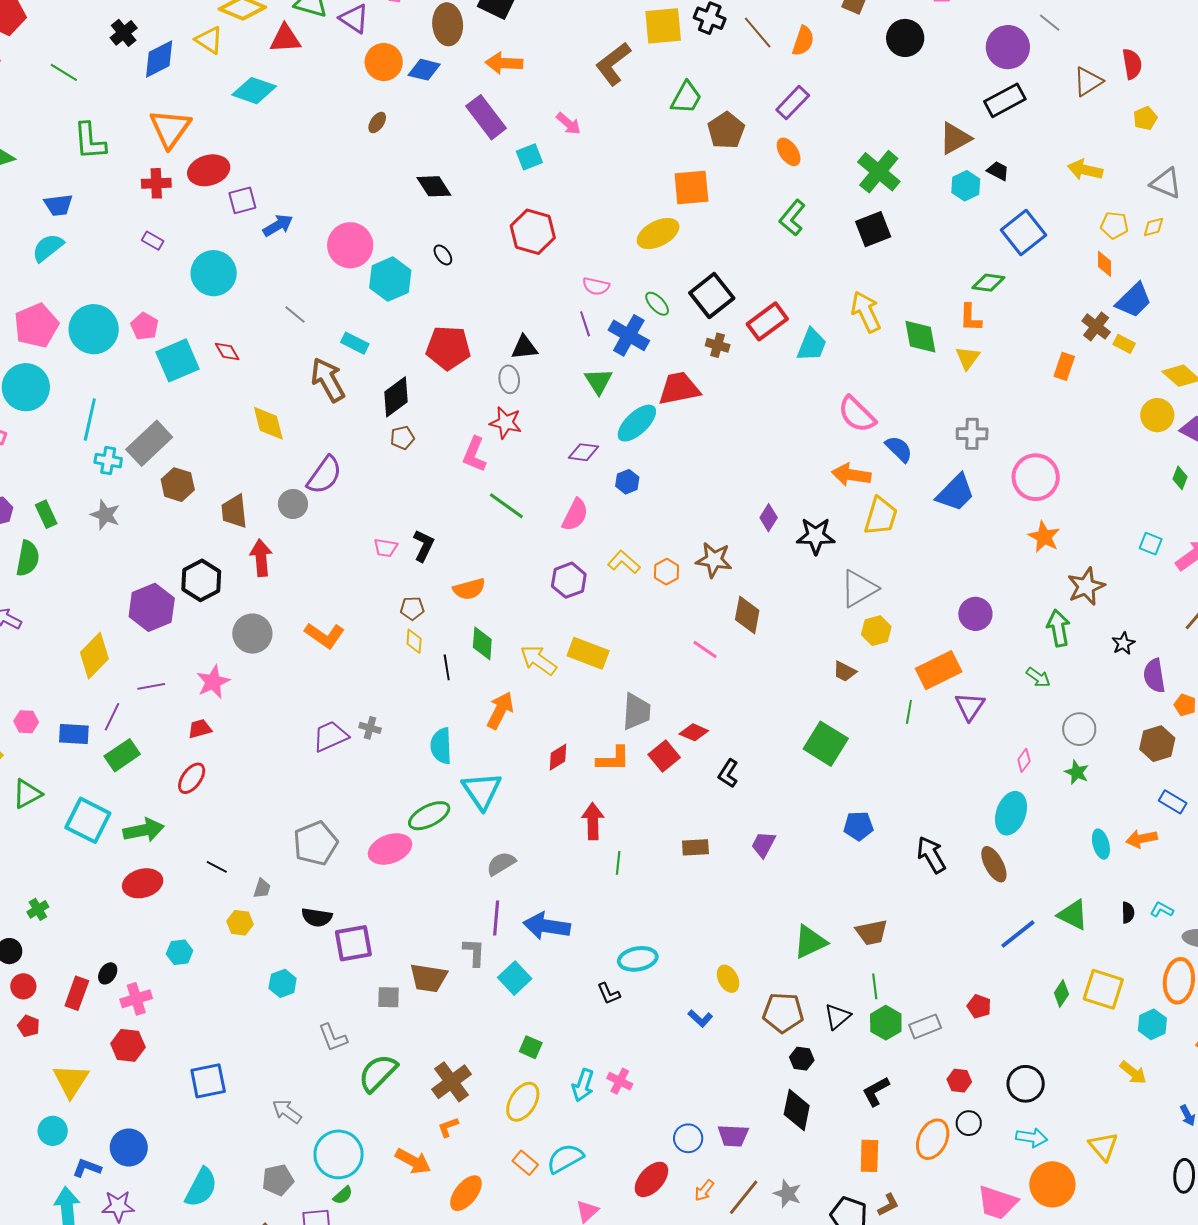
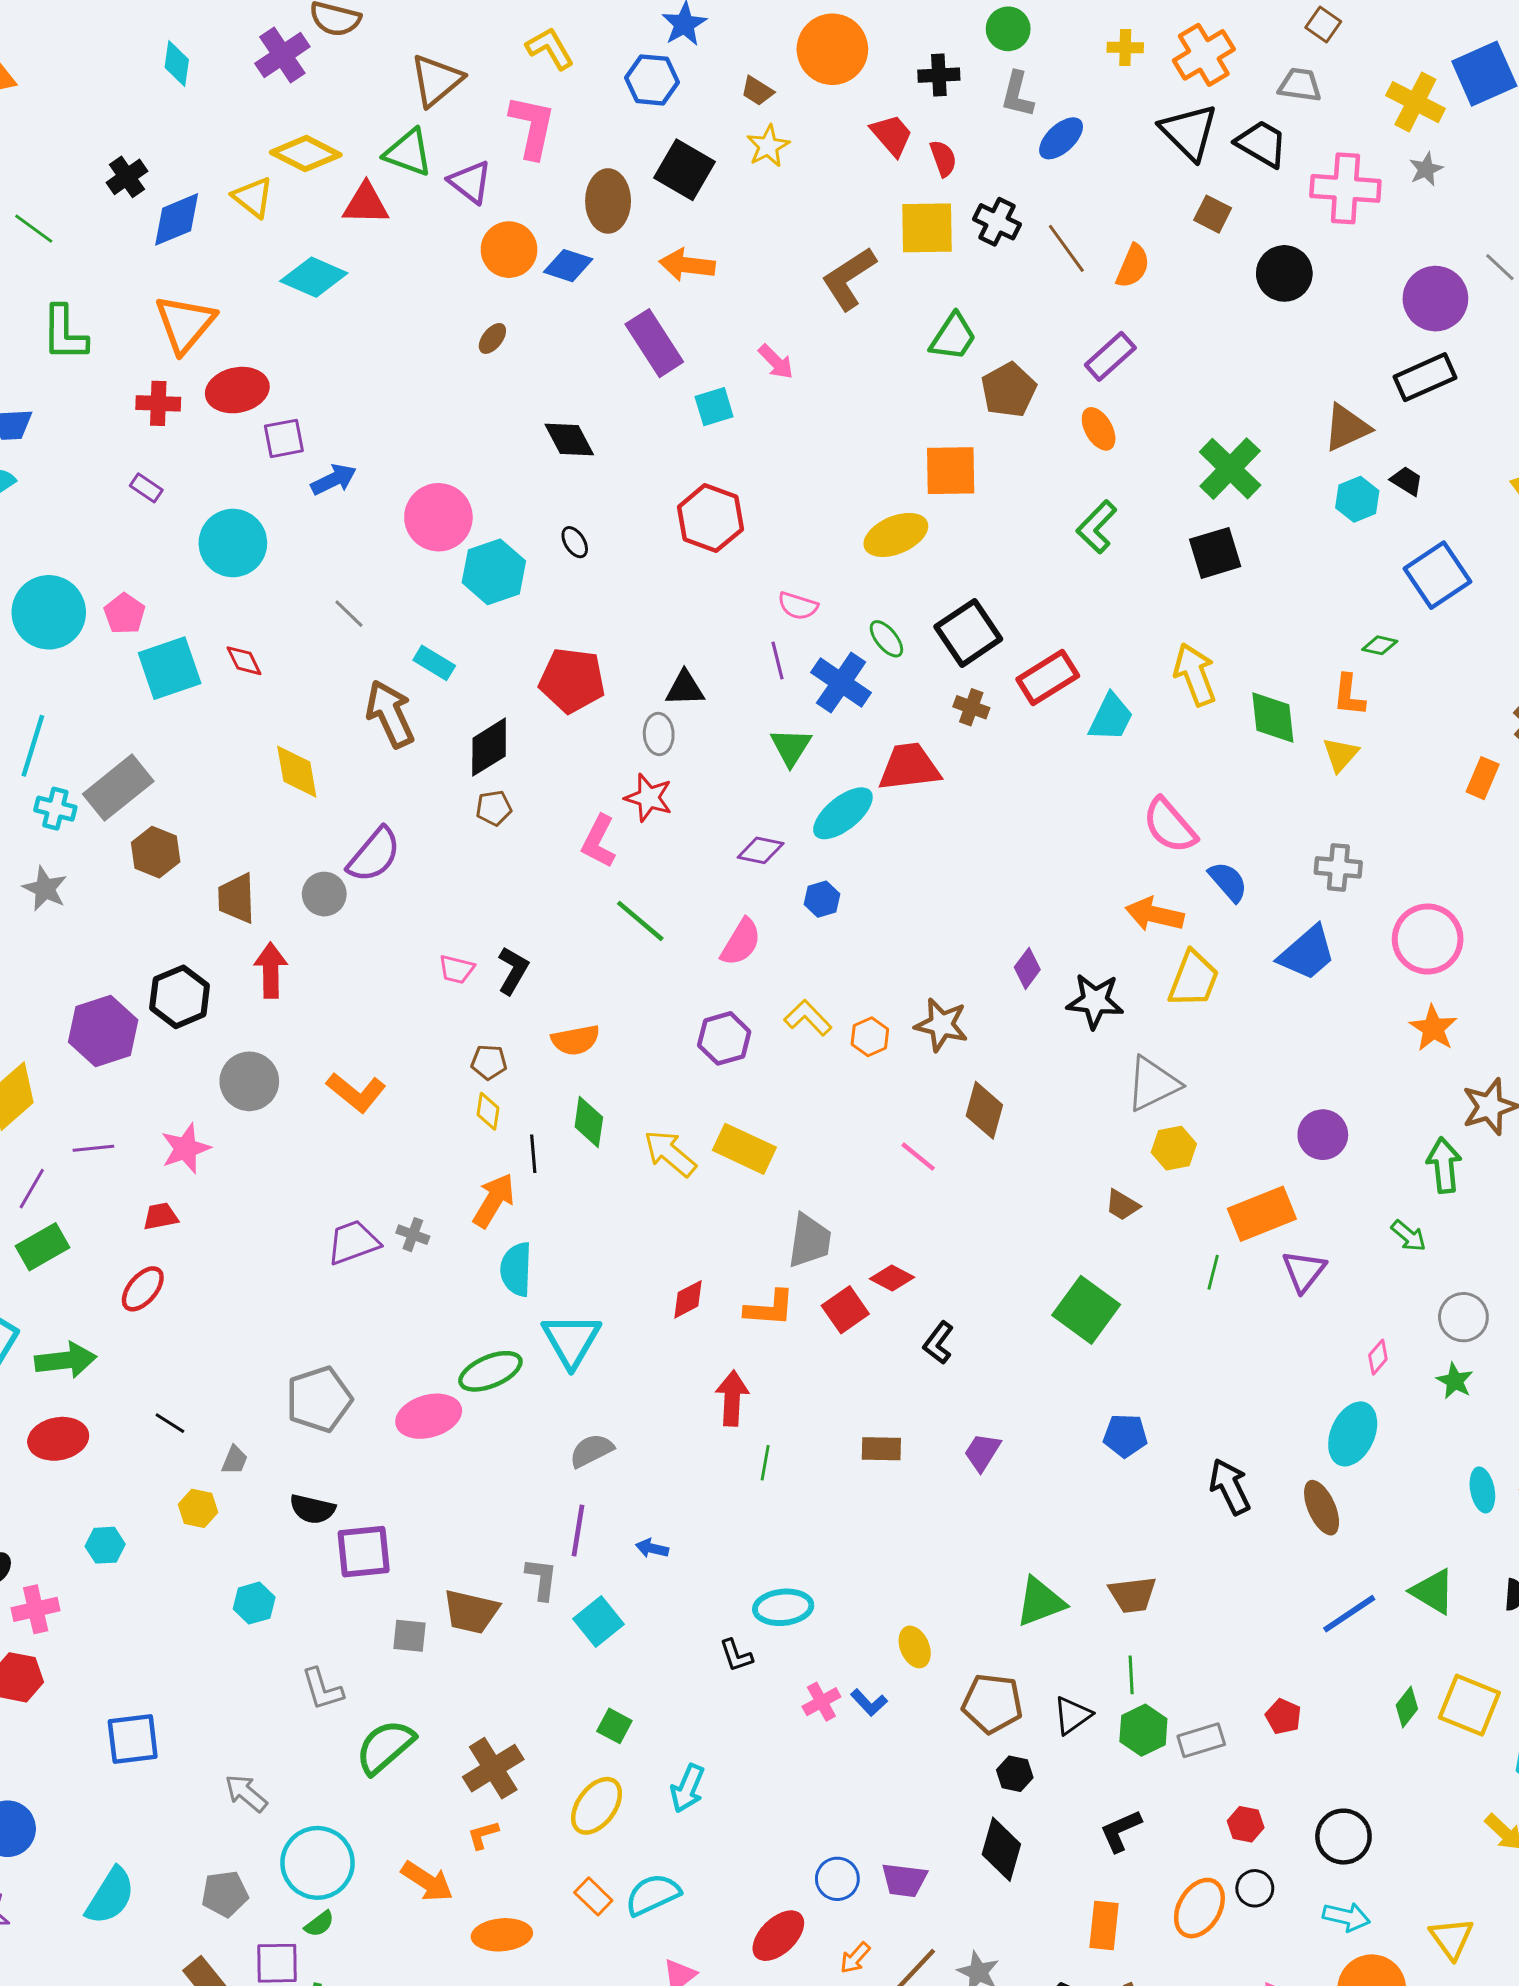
green diamond: (988, 283) -> (1380, 645), size x0.7
orange arrow: (500, 710) -> (494, 1200), moved
blue arrow: (547, 926) -> (652, 1548), size x0.5
pink cross: (620, 1081) -> (821, 1702), moved, turned 30
orange ellipse: (466, 1193) -> (502, 1935), turned 42

